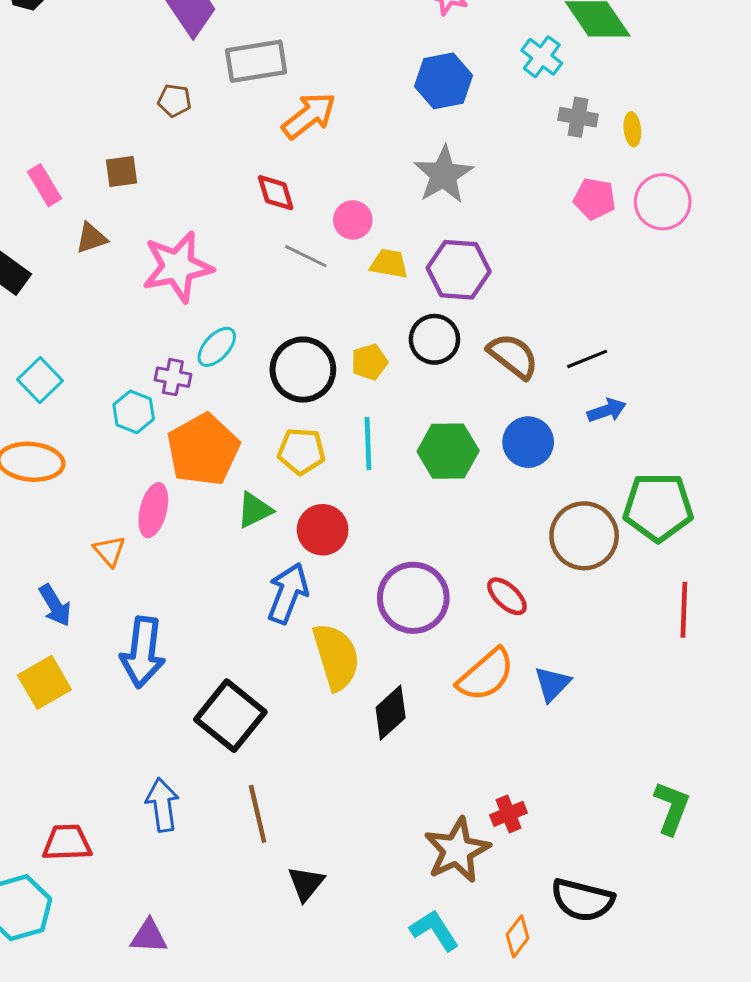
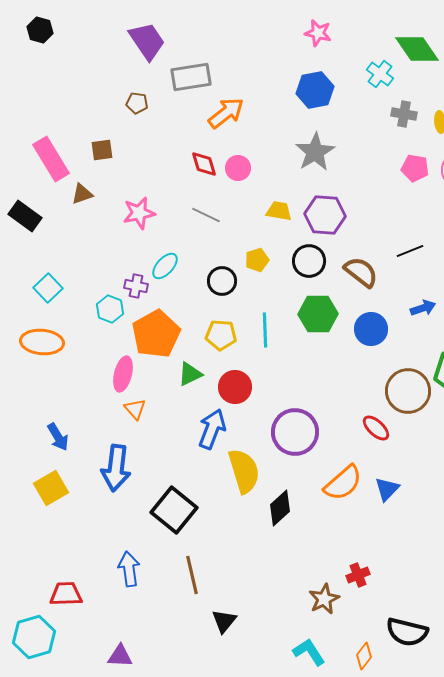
pink rectangle: (44, 185) -> (51, 159), size x1.6
pink circle: (353, 220) -> (238, 168), moved
gray line: (306, 256) -> (206, 215), moved
pink star: (177, 267) -> (139, 213), size x0.7
black line: (587, 359) -> (410, 251), moved
yellow pentagon: (369, 362) -> (257, 260), moved
black circle: (303, 370) -> (222, 281), size x0.7
green hexagon: (448, 451) -> (318, 314), moved
orange triangle: (109, 551) -> (135, 409), moved
red ellipse: (507, 596) -> (376, 428), moved
brown star: (457, 850) -> (324, 599), size x0.7

